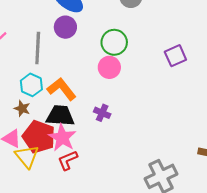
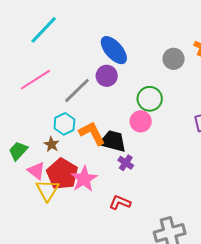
gray line: (38, 48) -> (77, 90), turned 32
black trapezoid: (60, 116) -> (113, 141), moved
red L-shape: (68, 160) -> (120, 203), moved, turned 35

